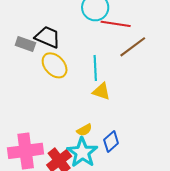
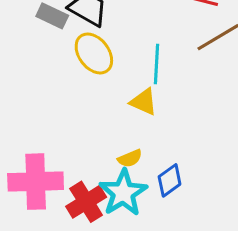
yellow triangle: (101, 91) -> (144, 102), moved

